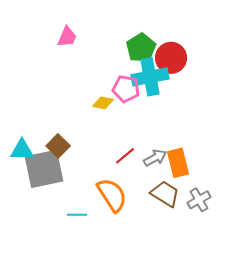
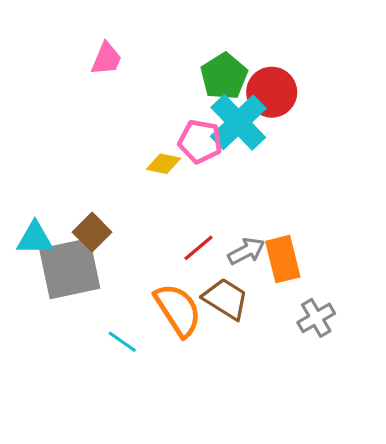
cyan cross: (150, 77) -> (238, 122), turned -33
brown trapezoid: (165, 194) -> (226, 299), moved
cyan line: (77, 215) -> (122, 342), turned 36

